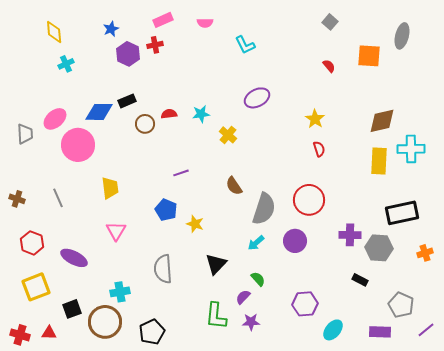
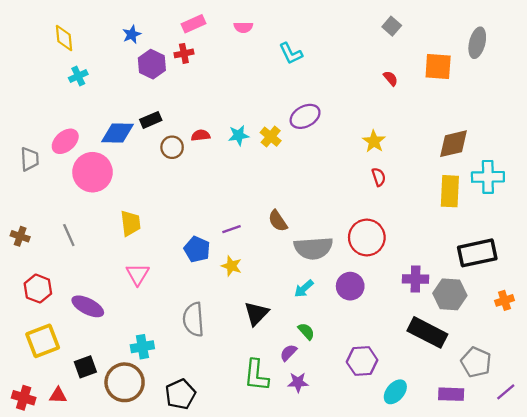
yellow cross: (228, 135) -> (271, 137), moved
purple line: (181, 173) -> (231, 229), moved
gray semicircle: (264, 209) -> (313, 248), turned 68
black rectangle: (360, 280) -> (427, 332), size x2.0

